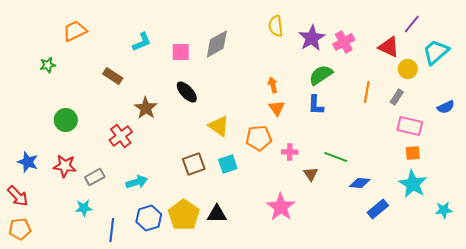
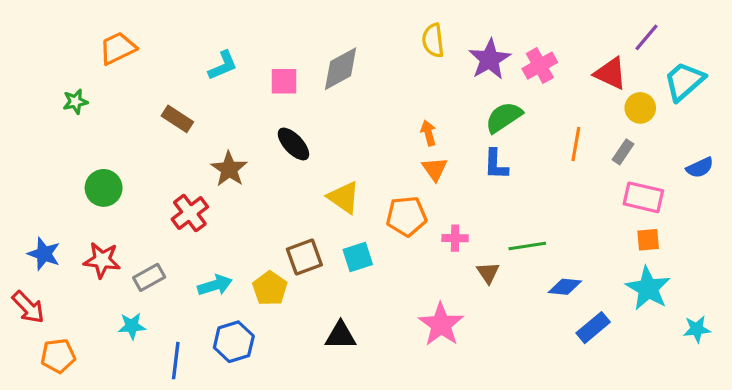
green line: (336, 157) -> (527, 246), turned -30
yellow pentagon: (184, 215) -> (270, 288), moved, size x0.7
orange pentagon: (20, 229) -> (58, 356), moved

